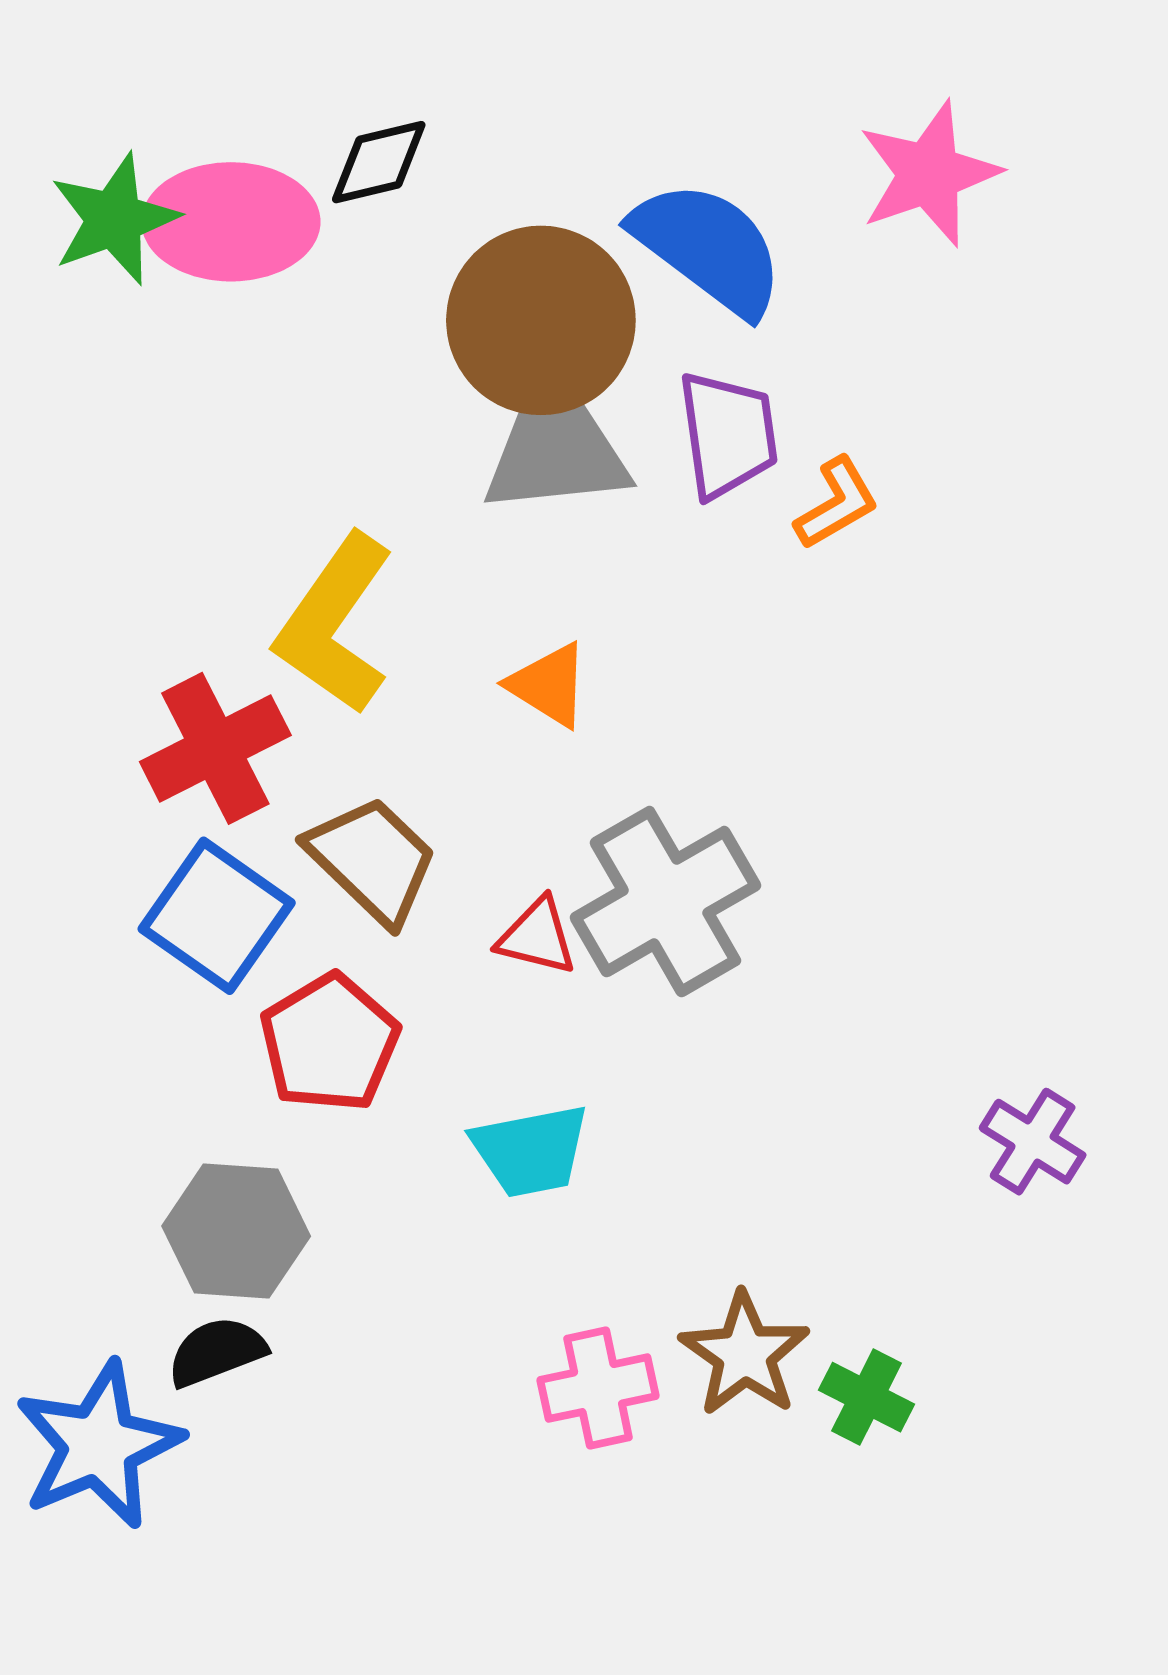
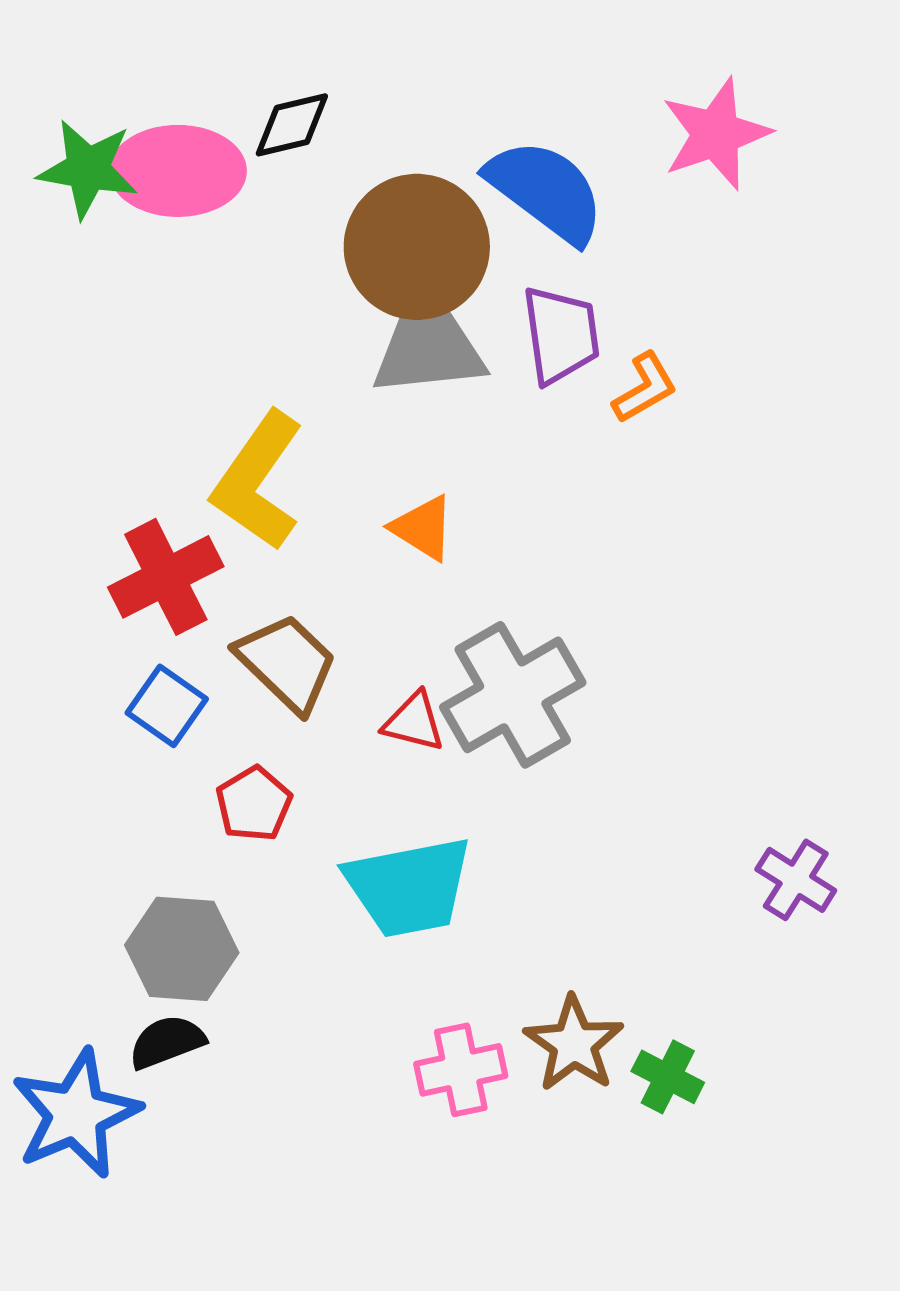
green star: (114, 219) -> (88, 169), turned 30
blue square: (217, 916) -> (167, 706), size x0.7
red pentagon: (329, 1043) -> (254, 804), size x0.7
cyan trapezoid: (531, 1151) -> (409, 887), size x1.4

